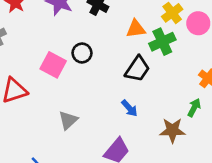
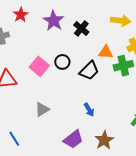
black trapezoid: (137, 69) -> (89, 71), moved
brown star: (172, 130) -> (104, 140), moved, turned 30

